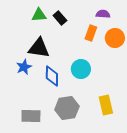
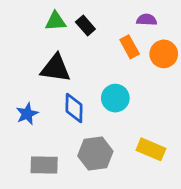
orange rectangle: (91, 33) -> (130, 47), turned -49
blue star: (24, 67) -> (27, 114), moved
yellow rectangle: (106, 105) -> (151, 149), turned -54

